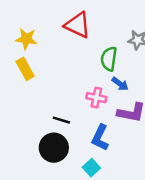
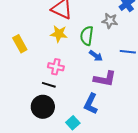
yellow star: (26, 39) -> (59, 34), moved
pink cross: (96, 98) -> (56, 67), moved
blue L-shape: (100, 138) -> (91, 104), moved

